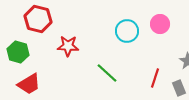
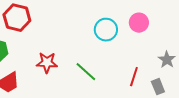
red star: (68, 46) -> (47, 63), moved

